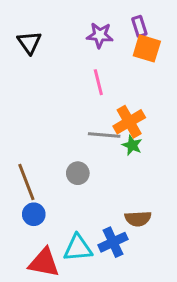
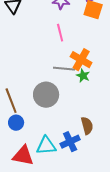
orange cross: (129, 122) -> (81, 60), turned -30
gray circle: (78, 173) -> (46, 95), size x1.6
brown semicircle: (138, 219) -> (87, 126), turned -102

